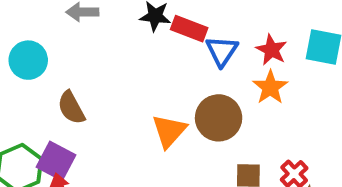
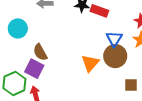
blue triangle: (222, 51) -> (114, 39), moved
purple square: (56, 161) -> (34, 69), moved

